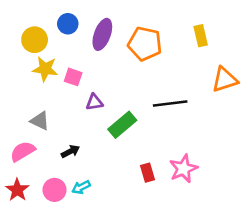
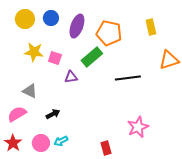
yellow circle: (35, 40) -> (25, 19), moved
green rectangle: (122, 125) -> (92, 57), moved
red rectangle: (148, 173) -> (106, 148), moved

